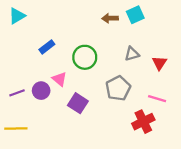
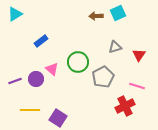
green circle: (85, 57) -> (78, 62), moved
purple square: (78, 103) -> (58, 118), moved
yellow line: (16, 128) -> (30, 110), moved

